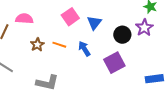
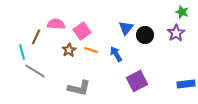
pink square: (70, 17) -> (82, 31), moved
black circle: (122, 35) -> (145, 35), moved
purple square: (114, 63) -> (137, 81), moved

